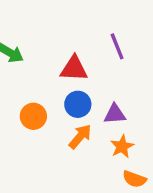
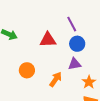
blue circle: (78, 104) -> (77, 44), moved
orange star: (122, 146) -> (89, 82), moved

